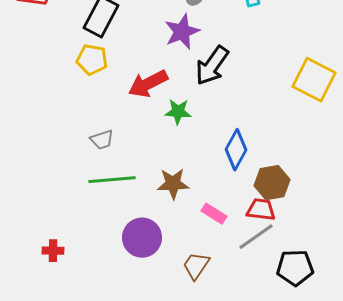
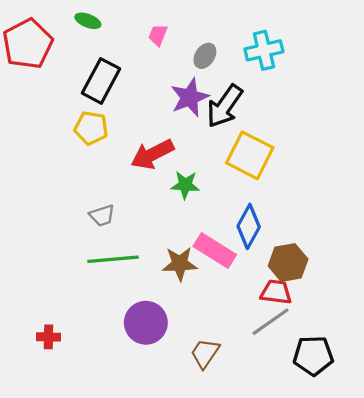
black arrow: (212, 66) -> (225, 106), moved
yellow square: (314, 80) -> (250, 155), moved
pink rectangle: (214, 214) -> (215, 251), moved, size x1.5

